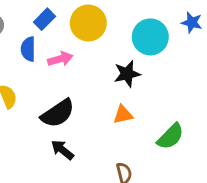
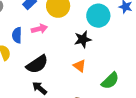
blue semicircle: (28, 49) -> (17, 35), moved
orange triangle: (123, 115) -> (79, 66), turned 48

